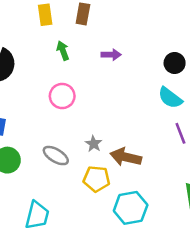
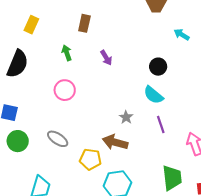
yellow rectangle: (45, 15) -> (31, 25), moved, turned 30
purple arrow: (111, 55) -> (106, 58), turned 56
gray star: (94, 144) -> (126, 117), moved

